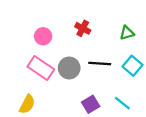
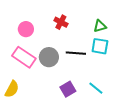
cyan square: (133, 66) -> (100, 46), moved, turned -30

